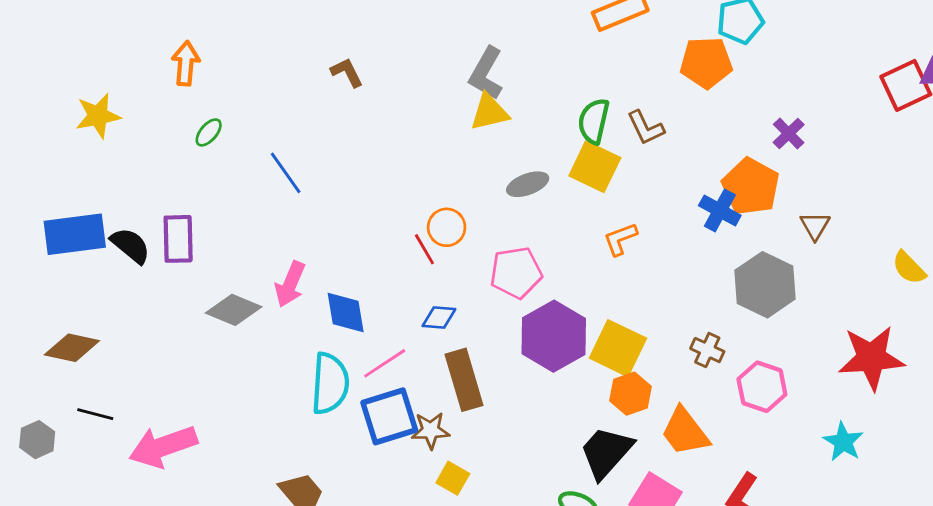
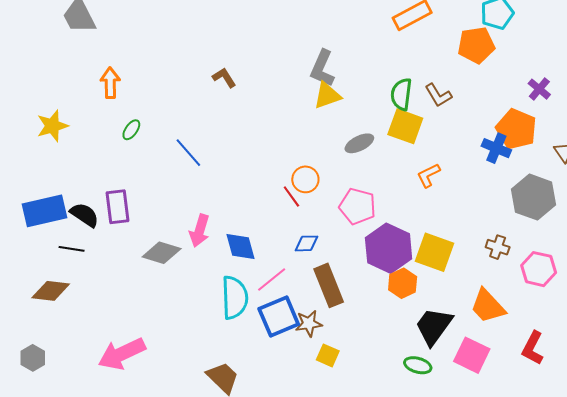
pink pentagon: (516, 273) -> (357, 206), turned 30
orange hexagon: (630, 394) -> (403, 283), moved
black line: (95, 414) -> (72, 249), moved

